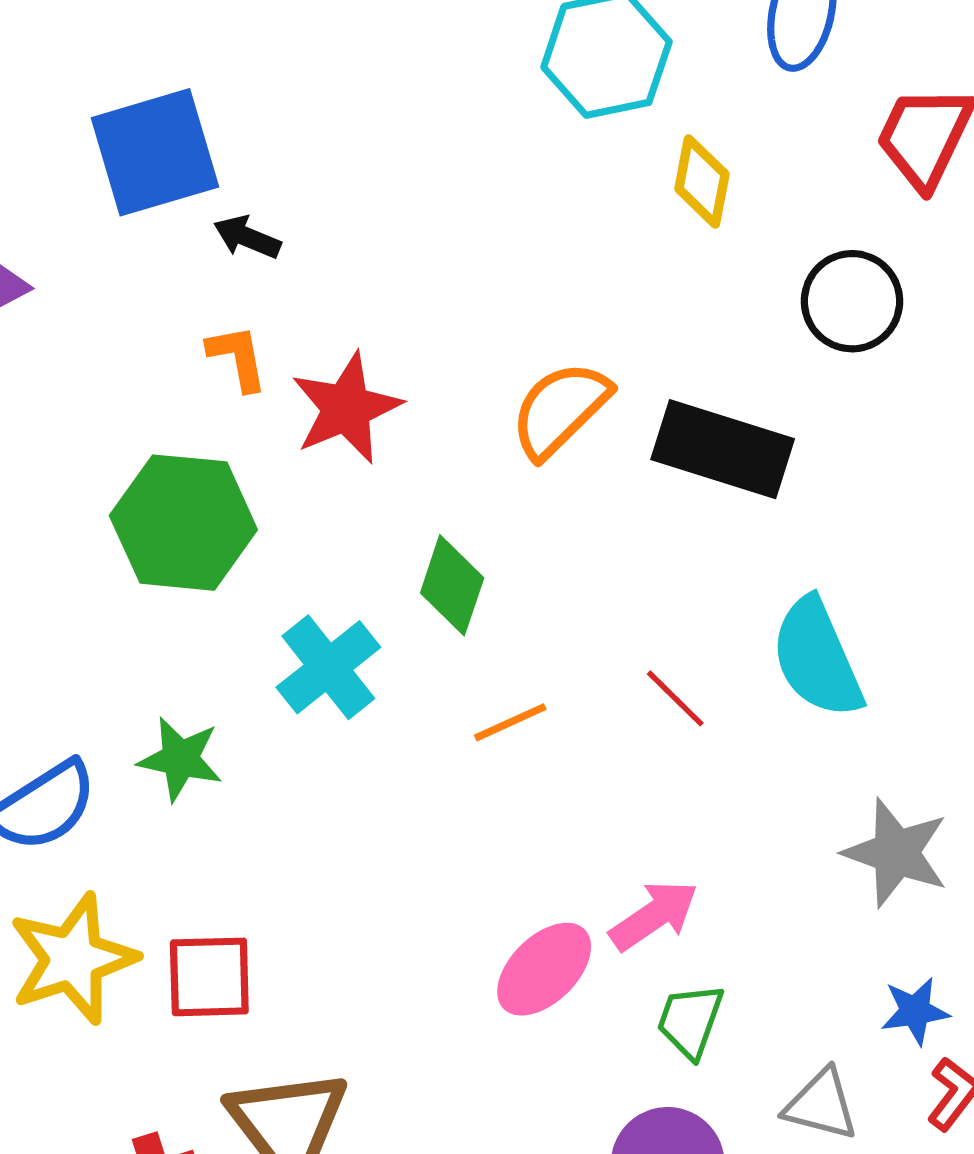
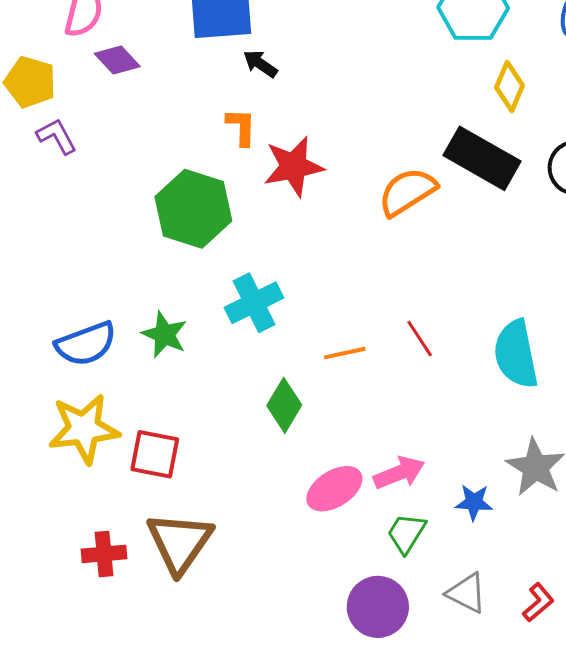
black rectangle: (723, 449) -> (482, 158), moved
green diamond: (452, 585) -> (284, 405), moved
red line: (675, 698) -> (420, 339), moved
blue star: (915, 1011) -> (474, 502), moved

